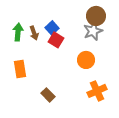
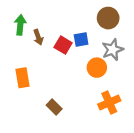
blue square: (52, 28) -> (81, 39), moved, turned 32
gray star: (93, 31) -> (113, 50), moved
green arrow: (18, 32) -> (20, 25), moved

